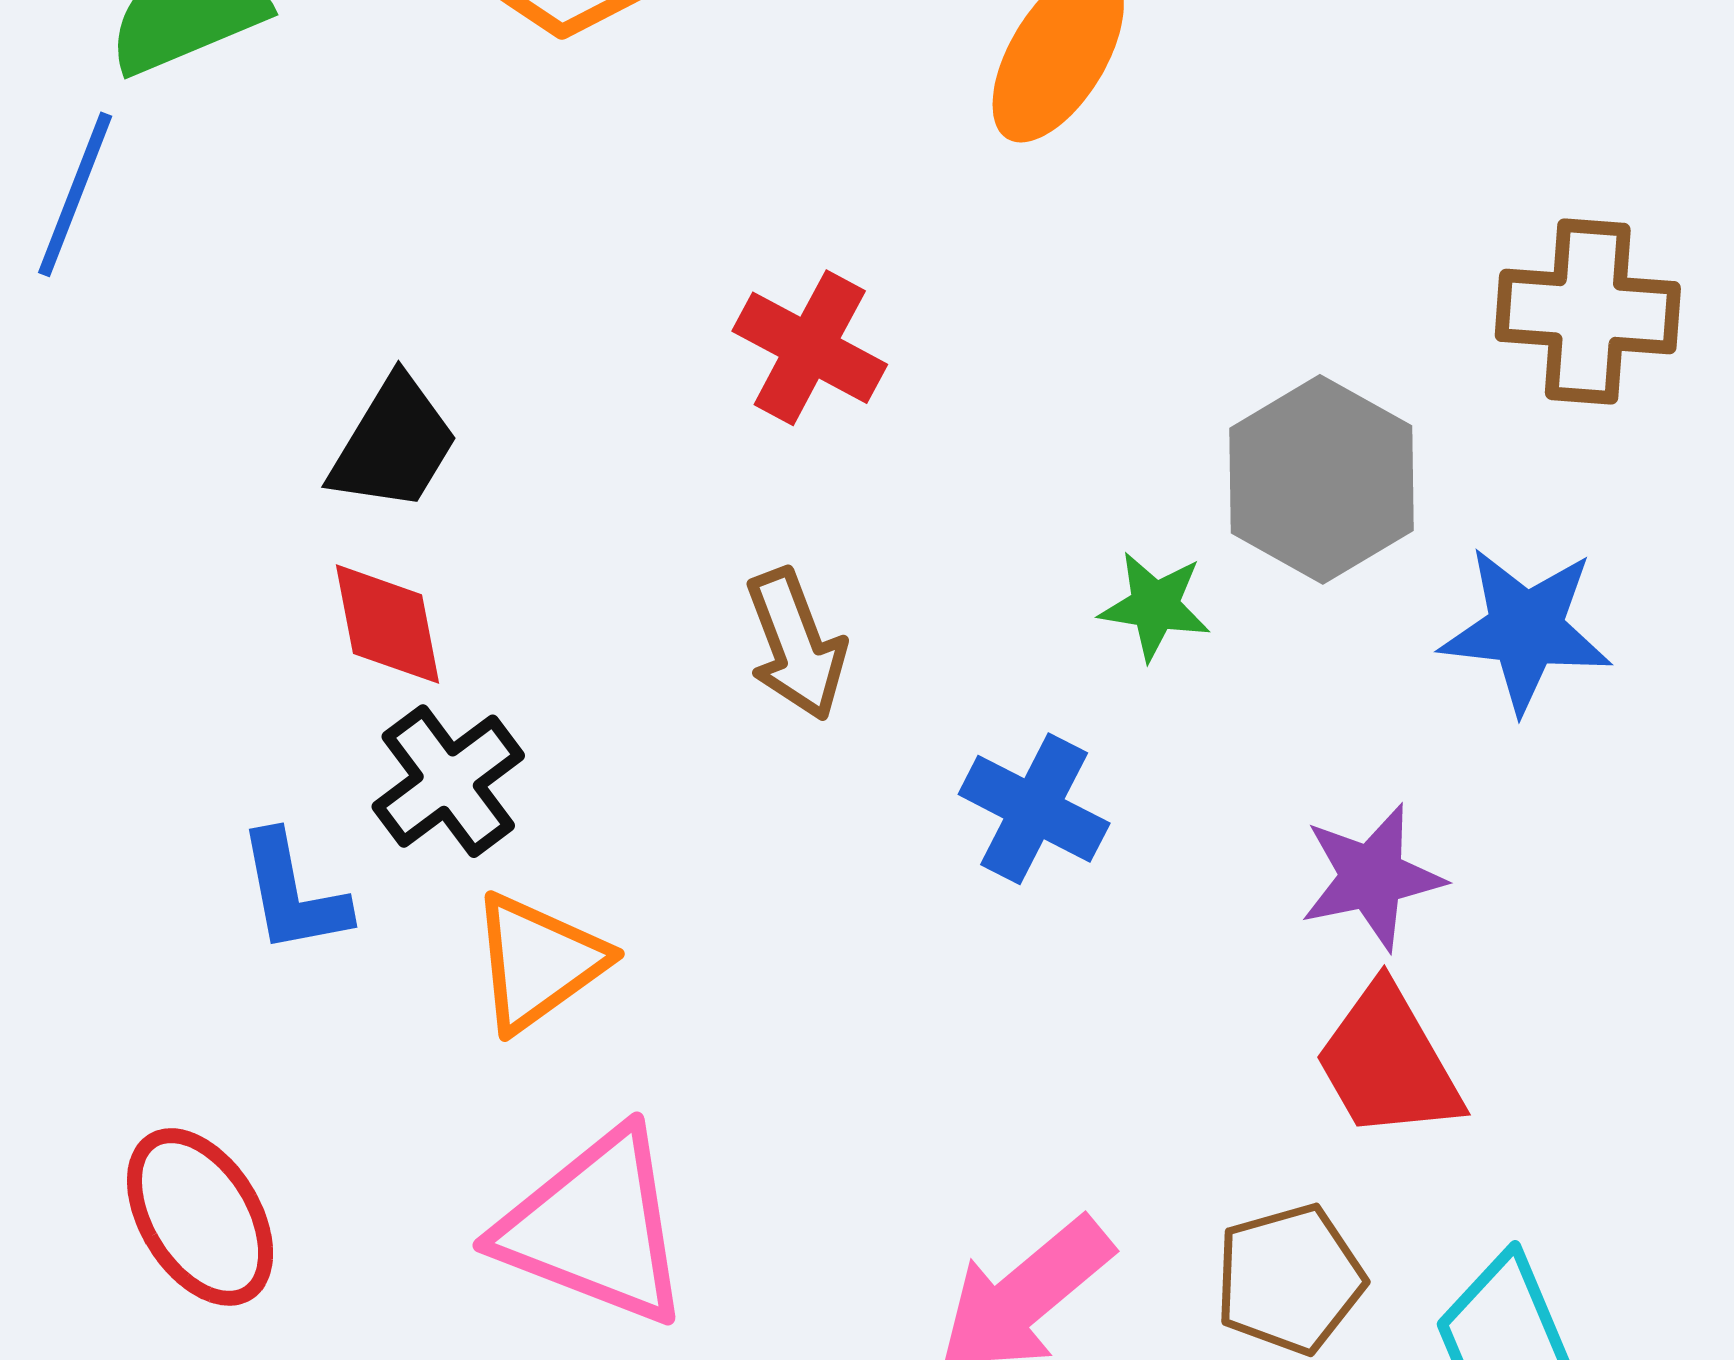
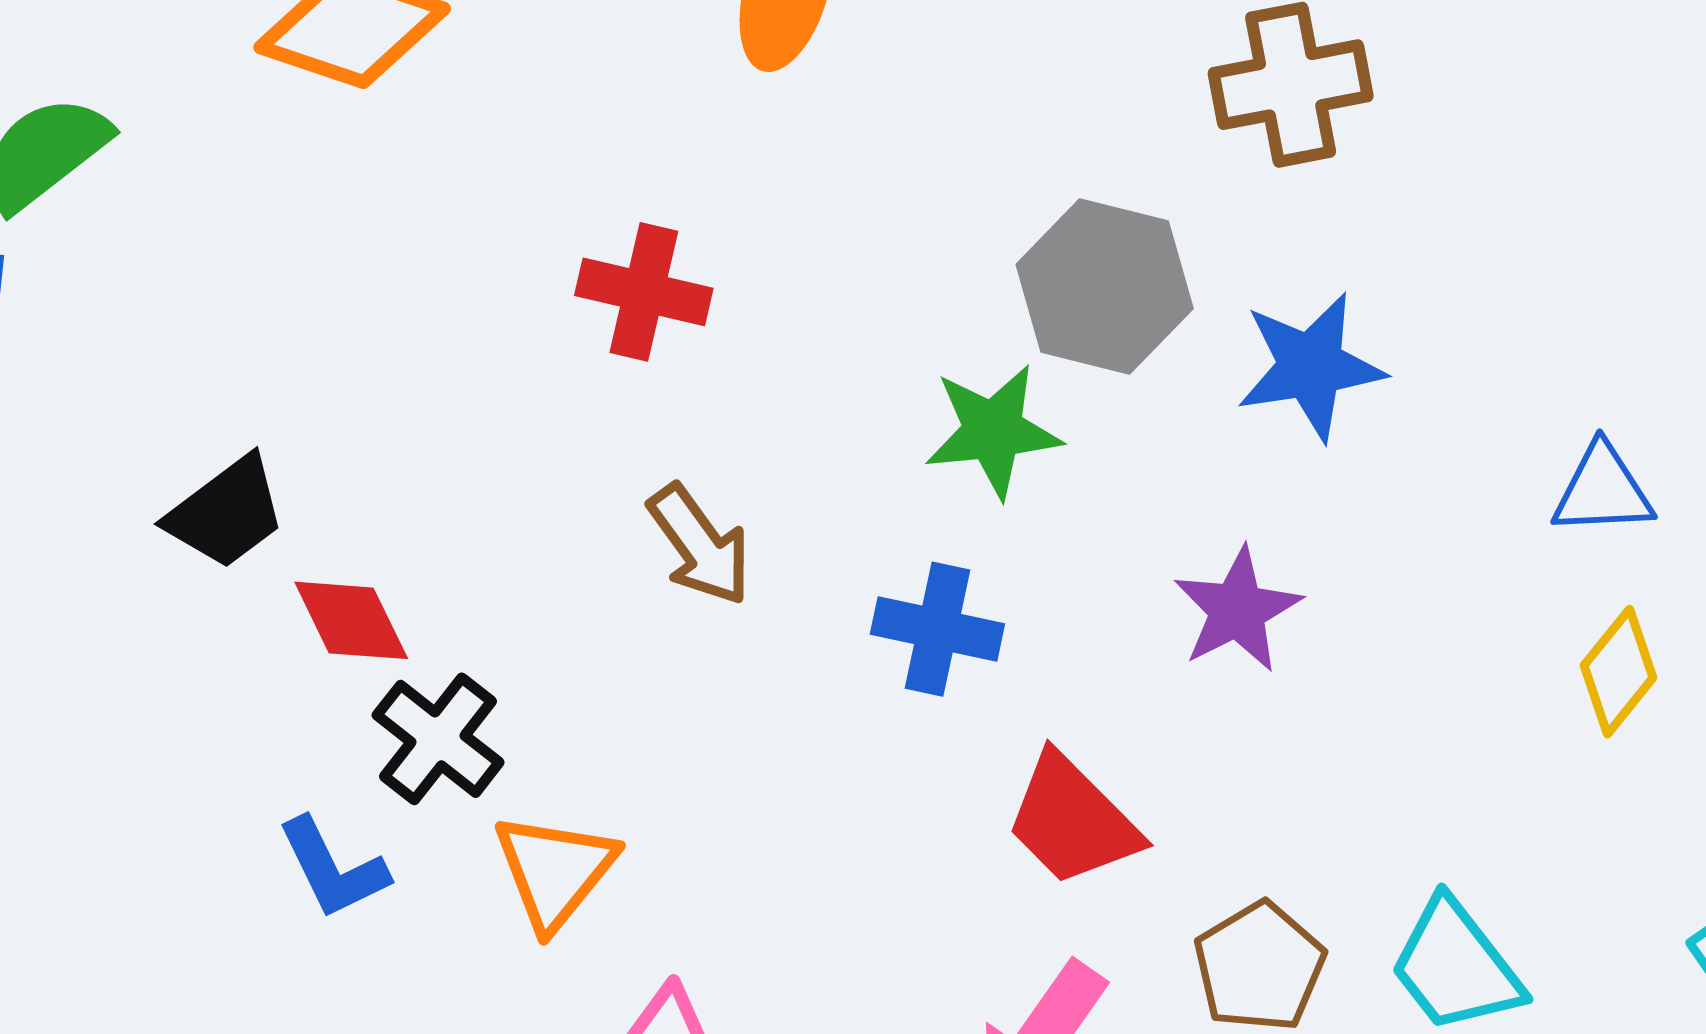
black trapezoid: (394, 444) -> (226, 513), moved, turned 37
green star: (1155, 606) -> (993, 431), size x1.4
red trapezoid: (1388, 1063) -> (1072, 820), moved

